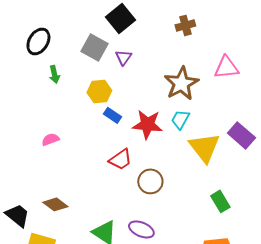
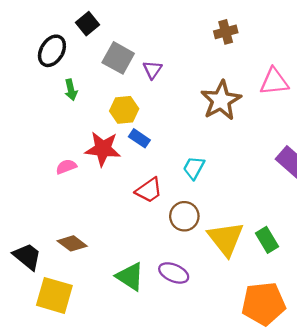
black square: (120, 18) -> (87, 24), moved, size x0.7
cyan trapezoid: (180, 119) -> (194, 168), moved
red star: (147, 124) -> (103, 149), moved
yellow triangle: (204, 147) -> (226, 239), moved

